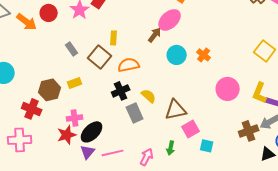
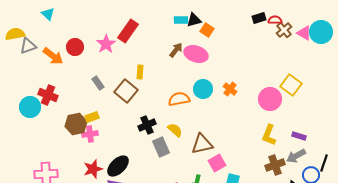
pink ellipse: (170, 20) -> (196, 54), turned 60
brown arrow: (155, 35) -> (176, 50), moved
orange semicircle: (129, 65) -> (179, 99), moved
yellow rectangle: (75, 83) -> (92, 117), moved
pink circle: (228, 89) -> (270, 99), moved
yellow L-shape: (260, 93) -> (269, 135), moved
red cross: (32, 109) -> (48, 95), moved
pink cross: (75, 118) -> (90, 134), moved

